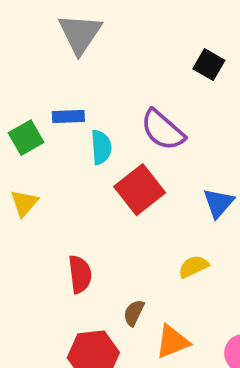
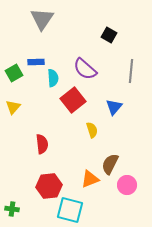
yellow semicircle: (193, 267) -> (92, 130), moved, turned 98
brown semicircle: (134, 313) -> (110, 164), moved, size x1.5

